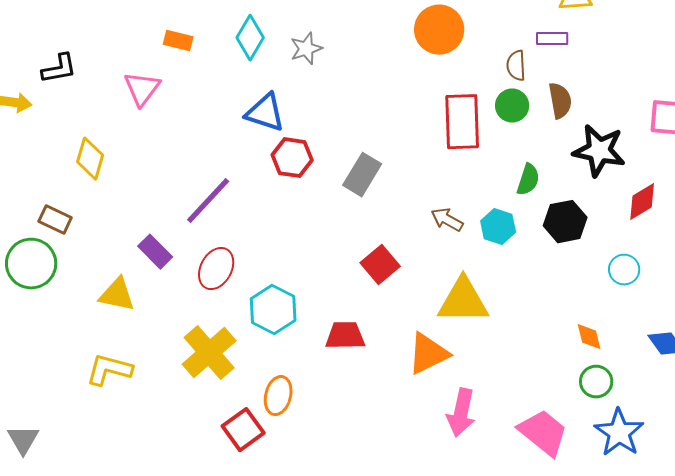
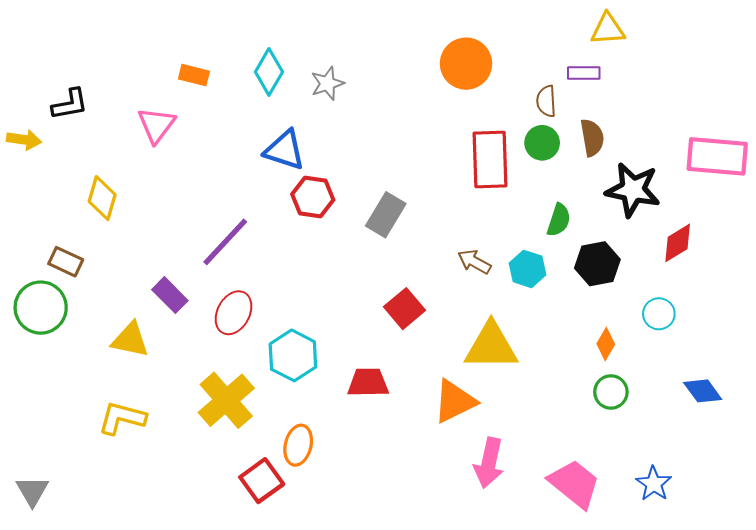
orange diamond: (589, 337) -> (606, 344), moved, turned 44
green circle: (596, 382) -> (611, 392), moved
blue star: (619, 433) -> (654, 484), size x0.7

